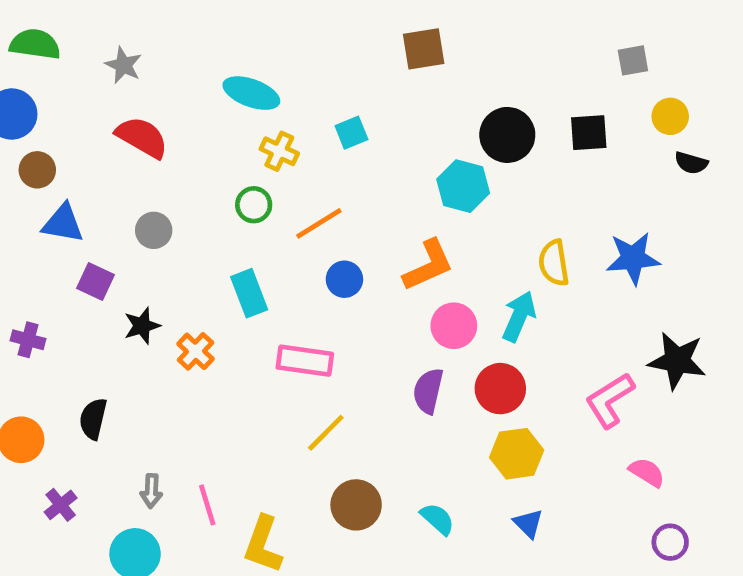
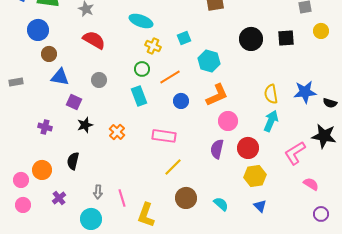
black semicircle: (691, 163) -> (330, 103), moved
cyan hexagon: (463, 186) -> (209, 61), moved
cyan rectangle: (249, 293) -> (139, 96), moved
cyan arrow: (519, 316) -> (271, 121), moved
black star: (142, 326) -> (85, 125), moved

